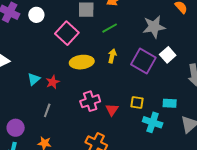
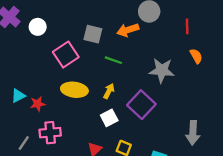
green line: (110, 28) -> (113, 60), turned 35
white square: (168, 55) -> (109, 118), moved
pink cross: (90, 101) -> (50, 133), moved
gray line: (47, 110) -> (24, 143), moved

